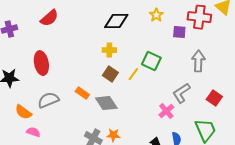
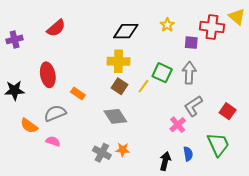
yellow cross: (109, 50) -> (118, 61), size x1.5
gray arrow: (198, 61) -> (189, 73), moved
orange rectangle: (82, 93) -> (78, 94), moved
pink semicircle: (33, 132) -> (53, 141), moved

